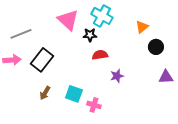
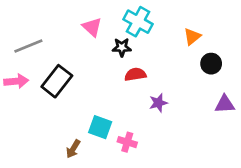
pink triangle: (68, 20) -> (92, 27), size x0.7
brown arrow: (45, 93) -> (73, 149), moved

